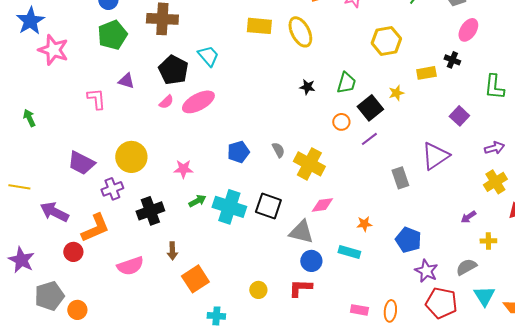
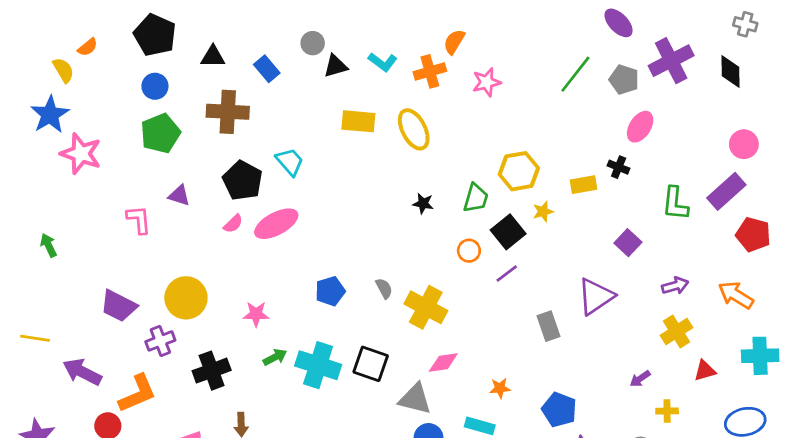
yellow hexagon: (386, 41) -> (519, 171), moved

